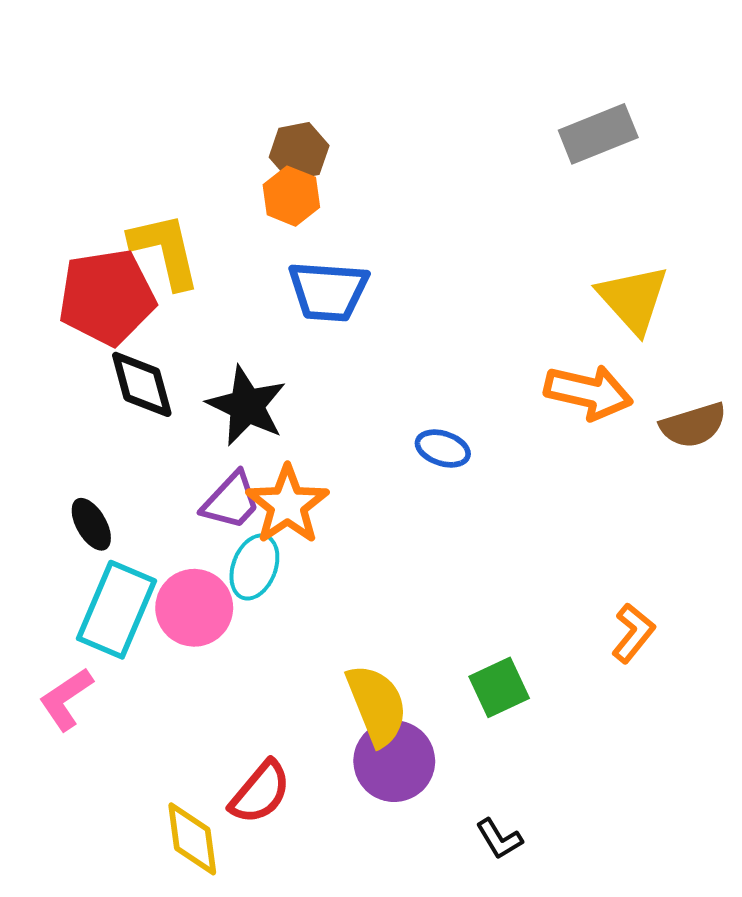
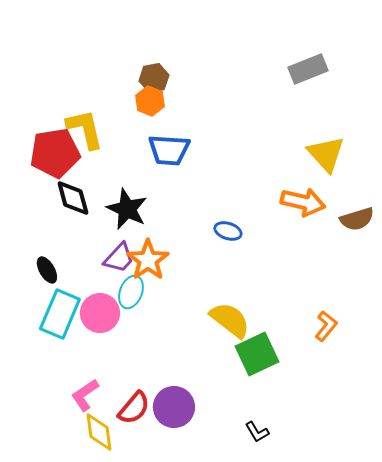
green square: (499, 687) -> (257, 354), size x1.4
pink L-shape: (66, 699) -> (85, 395), moved
yellow semicircle: (377, 705) -> (230, 320), moved, turned -30
purple circle: (394, 761) -> (174, 407), moved

